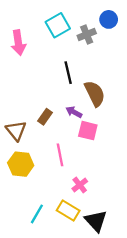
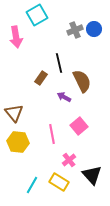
blue circle: (109, 19) -> (94, 29), moved
cyan square: (58, 25) -> (37, 15), moved
brown rectangle: (45, 117) -> (41, 78), moved
pink square: (88, 131) -> (79, 126), moved, turned 36
black triangle: (96, 221) -> (92, 175), moved

